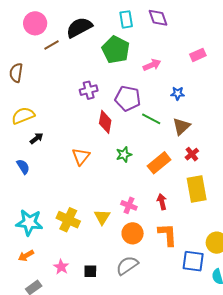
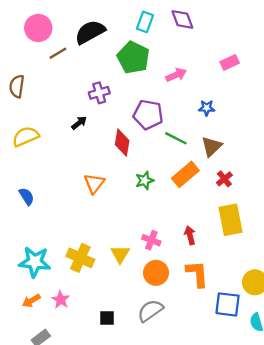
cyan rectangle: (126, 19) -> (145, 22), turned 30
purple cross: (89, 90) -> (99, 93), moved
black arrow: (37, 138) -> (79, 123), moved
orange rectangle: (159, 163) -> (185, 174), moved
pink star: (61, 267) -> (61, 300), moved

